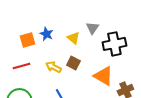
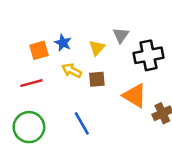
yellow triangle: (73, 38) -> (97, 48), turned 32
brown square: (73, 63) -> (97, 79), turned -32
yellow arrow: (53, 67) -> (72, 70), moved

